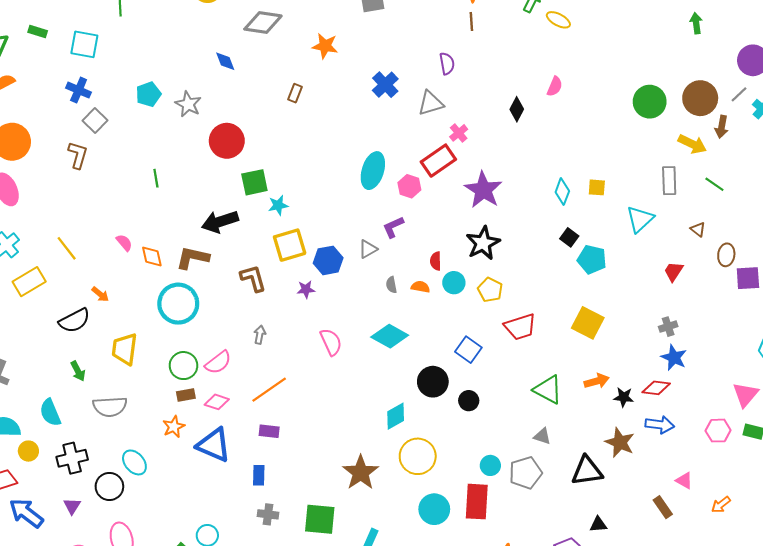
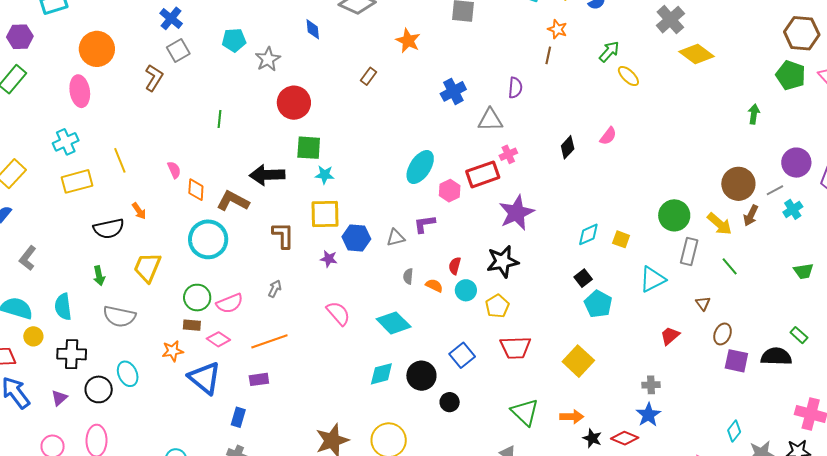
green circle: (650, 102) -> (674, 215), moved
cyan diamond: (562, 192) -> (588, 234), turned 30
pink semicircle: (331, 342) -> (338, 313), turned -32
cyan diamond: (396, 416) -> (381, 374), moved
purple rectangle: (269, 431) -> (259, 379), turned -30

